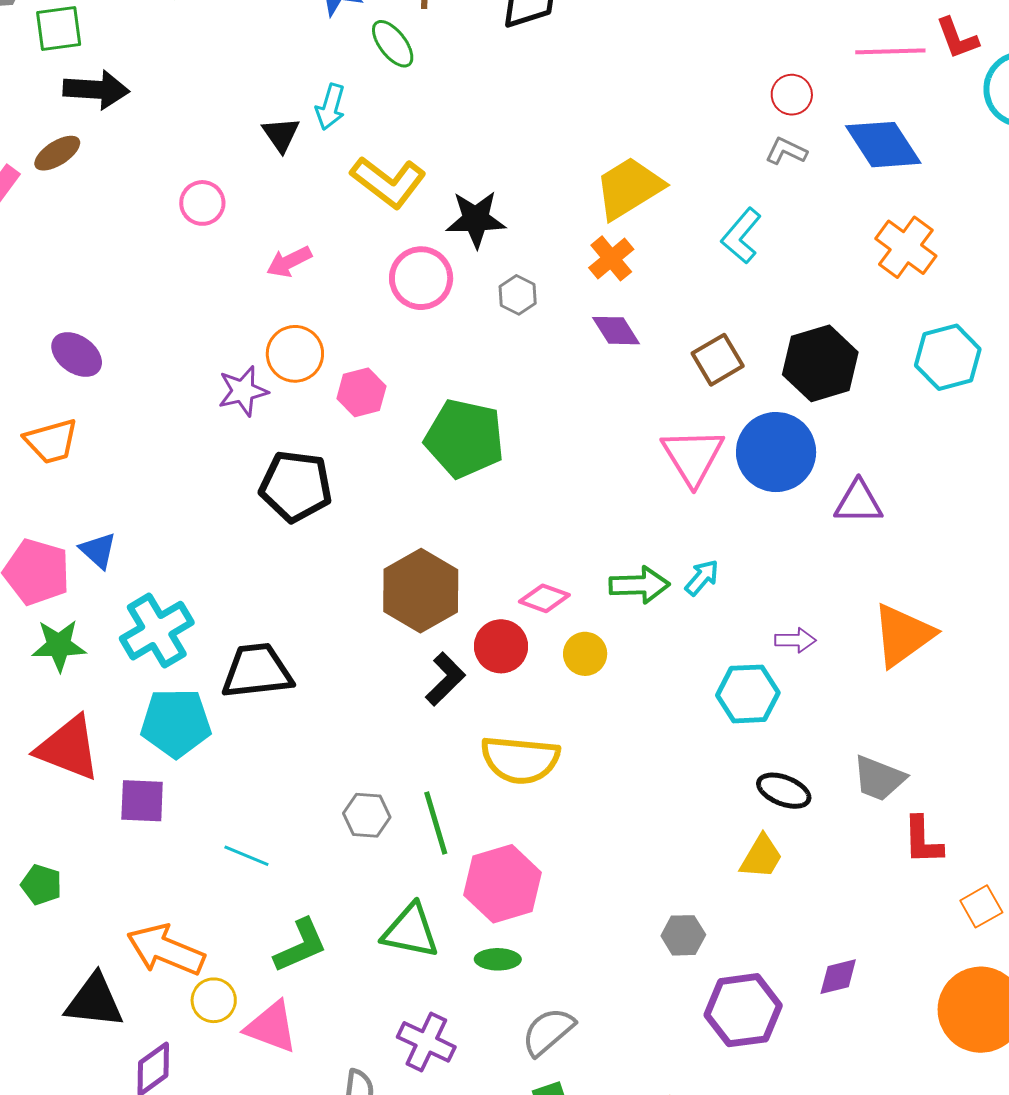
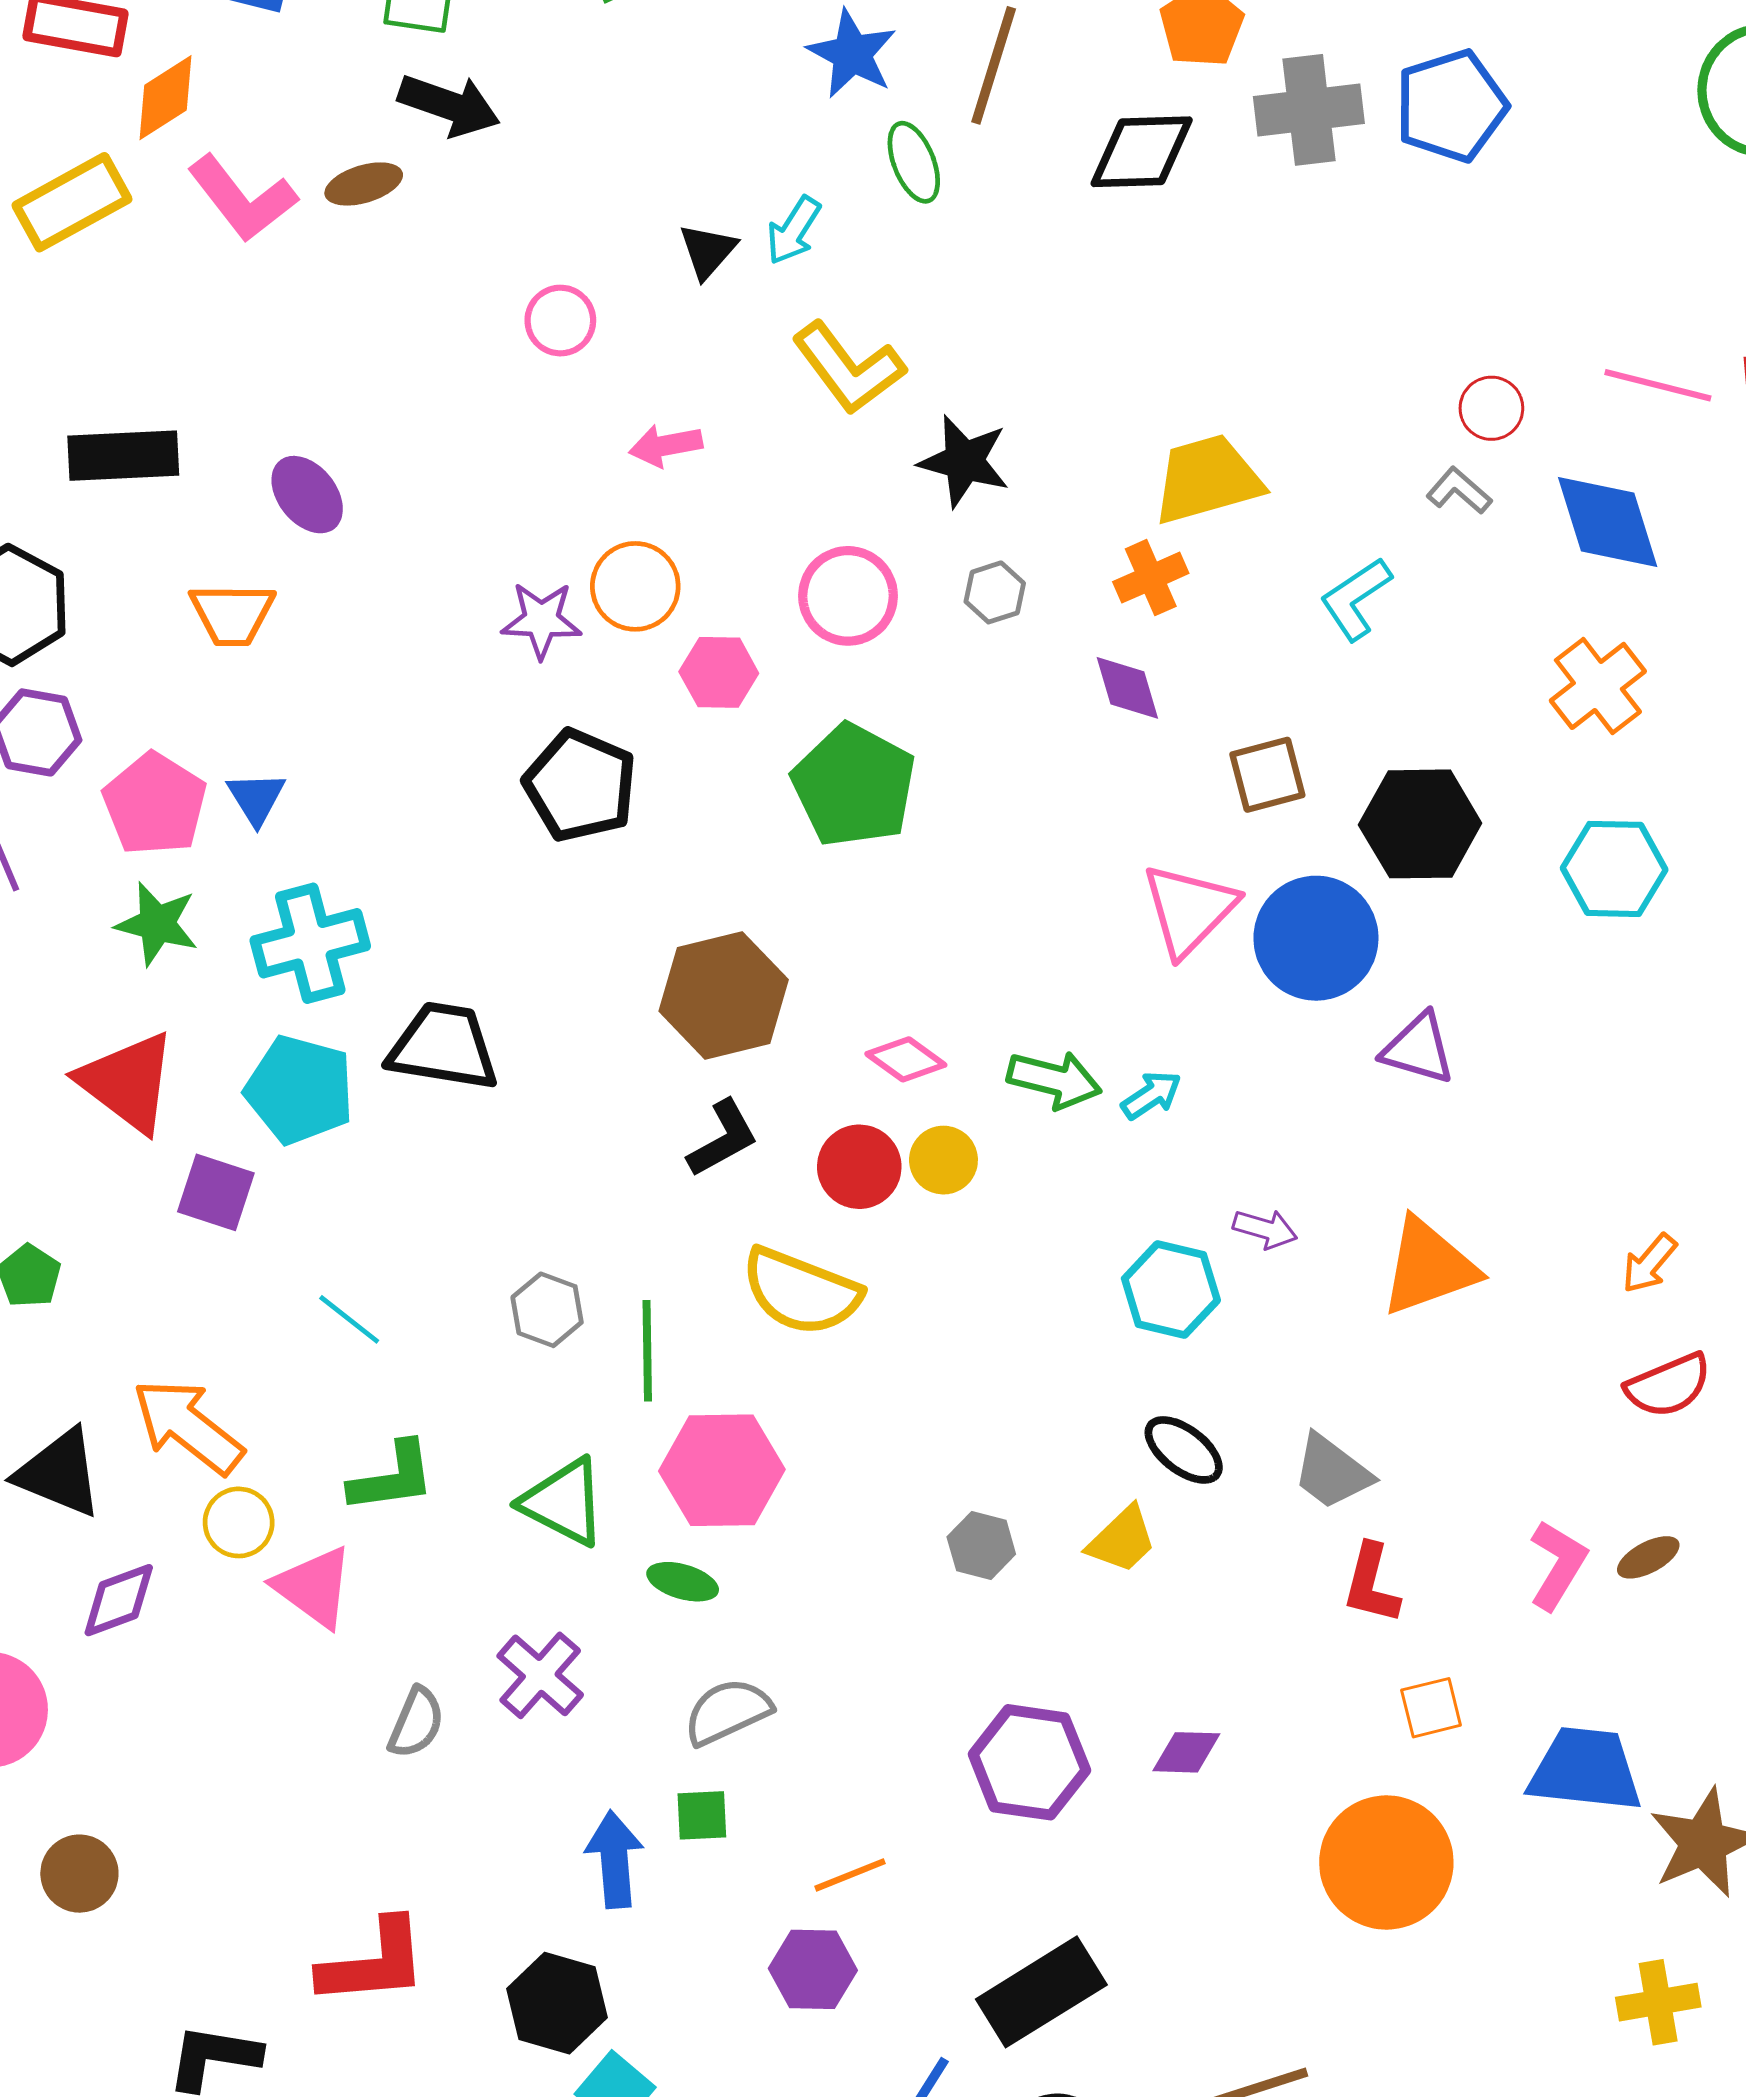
pink circle: (421, 278) -> (848, 596), moved
red circle: (501, 646) -> (859, 1167), moved
gray hexagon: (683, 935) -> (981, 1546), moved

